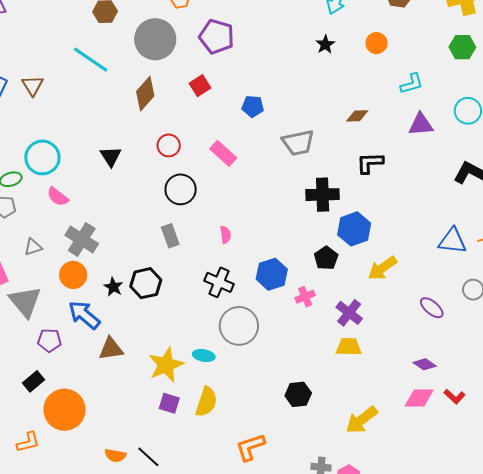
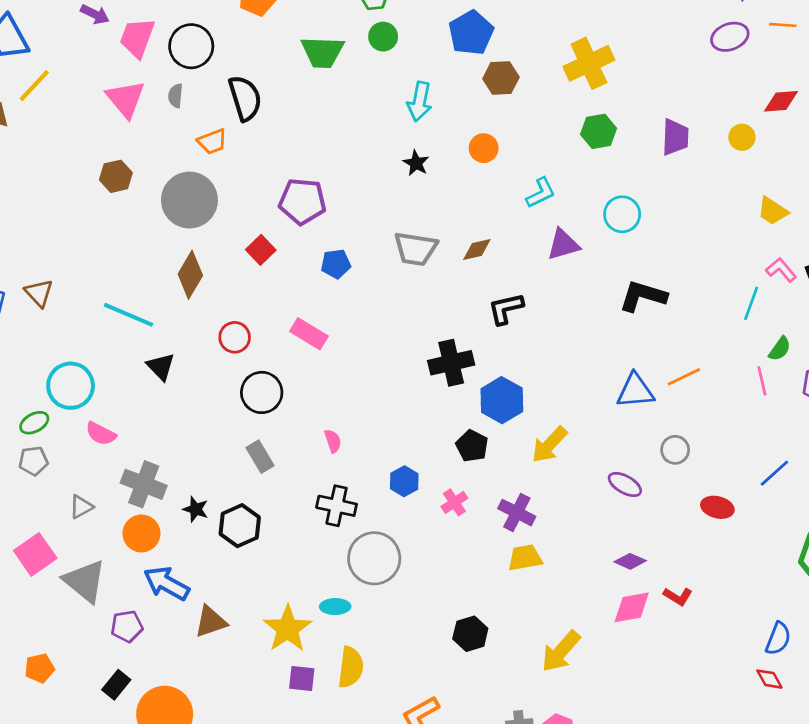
purple pentagon: (217, 37) -> (302, 201), moved
cyan line: (91, 60) -> (129, 315), moved
gray trapezoid: (298, 143) -> (416, 249), moved, turned 32
blue hexagon: (272, 274) -> (404, 481), size x0.7
black star: (113, 287) -> (196, 509), moved

